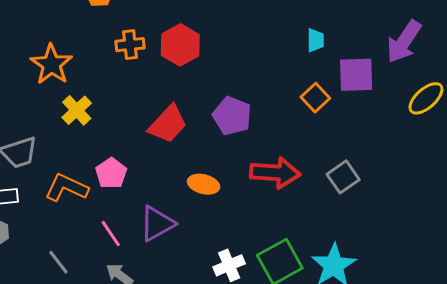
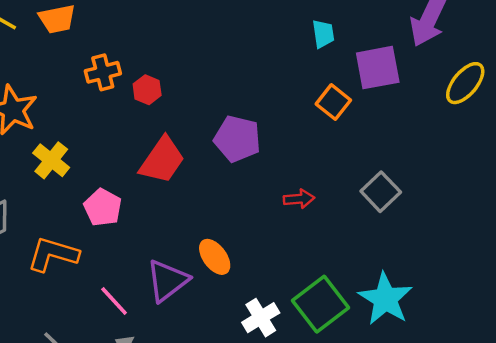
red hexagon: (180, 45) -> (147, 90), moved, size x0.6
pink pentagon: (111, 173) -> (103, 207), moved
red arrow: (275, 173) -> (299, 199), size x0.5
orange ellipse: (204, 184) -> (215, 257), moved, turned 48

